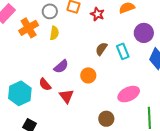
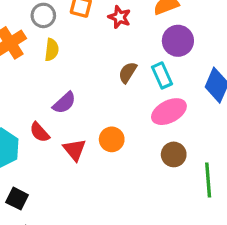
purple circle: (144, 33) -> (178, 41), moved
orange circle: (88, 75) -> (112, 139), moved
pink ellipse: (129, 94) -> (169, 112), moved
brown circle: (106, 119) -> (174, 154), moved

